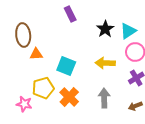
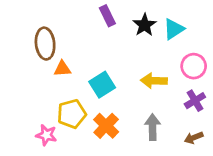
black star: (105, 29) -> (145, 25), moved
cyan triangle: (128, 31) -> (174, 29), moved
cyan square: (66, 66) -> (102, 85), turned 36

